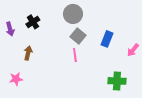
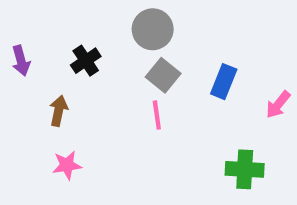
black cross: (33, 22) -> (86, 61), moved
pink star: (16, 79) -> (67, 165), moved

